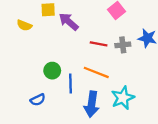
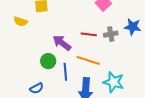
purple arrow: (69, 22) -> (62, 43), moved
cyan star: (123, 98) -> (114, 82), turned -30

